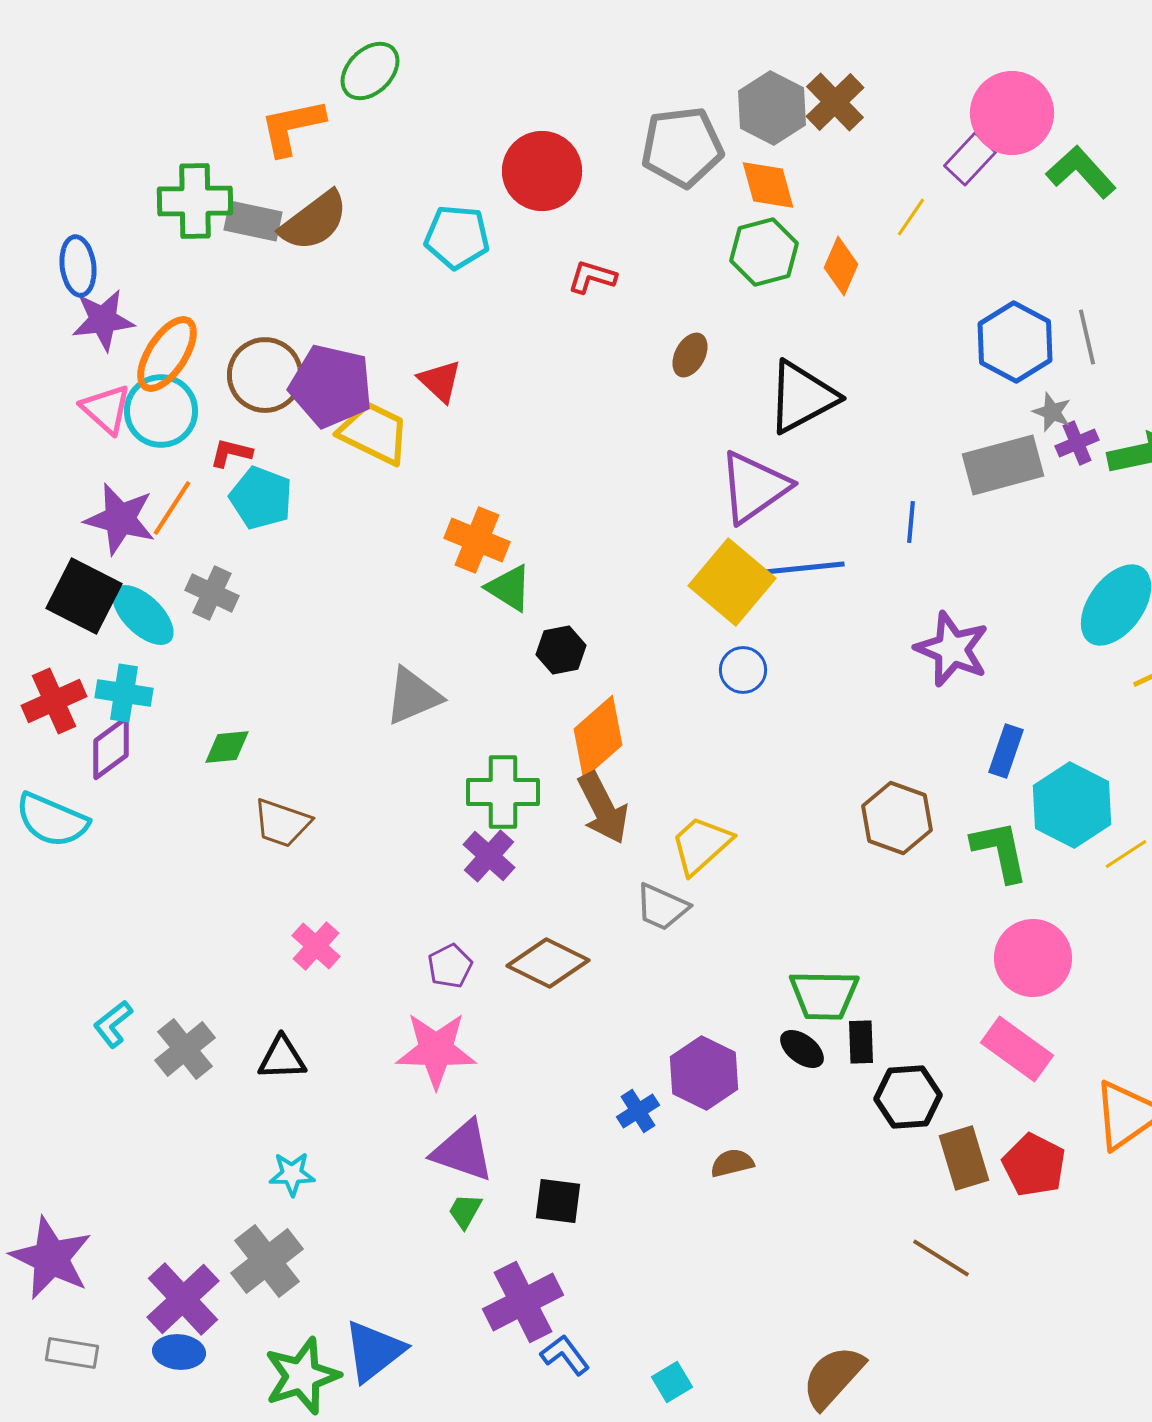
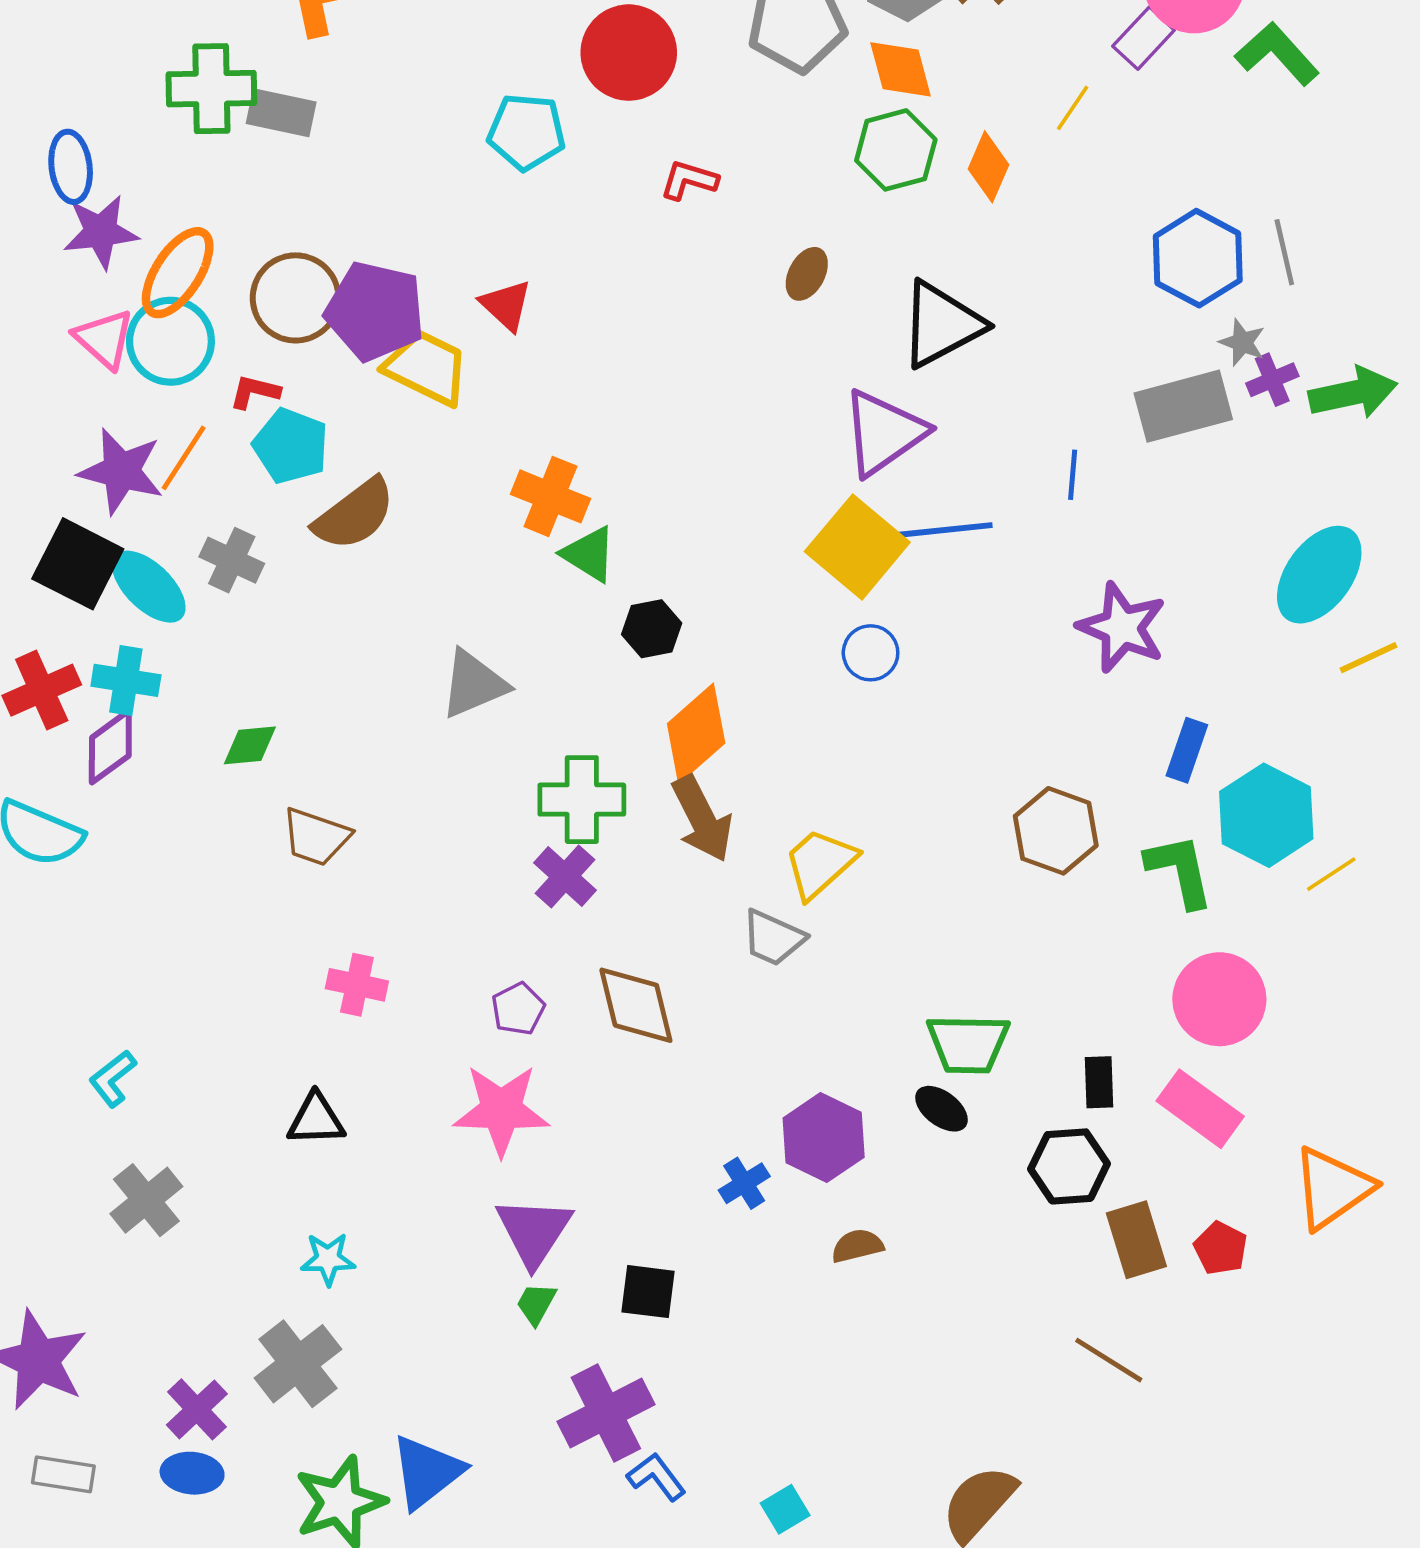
brown semicircle: (314, 221) -> (354, 514), moved
pink cross: (316, 946) -> (357, 985), turned -30
brown diamond: (548, 963) -> (636, 1005), turned 50
black rectangle: (861, 1042) -> (1099, 1082), moved
gray cross: (185, 1049) -> (146, 1200), moved
purple triangle: (463, 1151) -> (534, 1231), turned 44
red pentagon: (1034, 1165) -> (1221, 1248), size x0.7
purple cross: (183, 1299) -> (197, 1409), size x0.7

